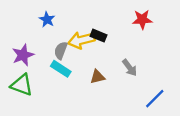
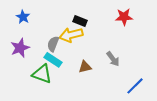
blue star: (47, 19) -> (23, 17), moved
black rectangle: (99, 36) -> (80, 21), moved
green triangle: (22, 85) -> (42, 74), moved

